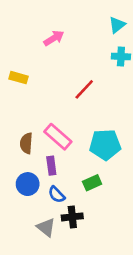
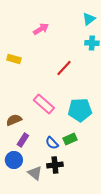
brown semicircle: (26, 143) -> (14, 120), moved, turned 63
purple rectangle: (51, 166) -> (23, 140), moved, turned 40
blue circle: (28, 184) -> (14, 160), moved
blue semicircle: (57, 195) -> (52, 143), moved

